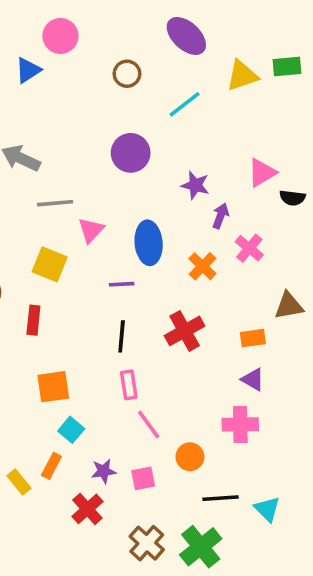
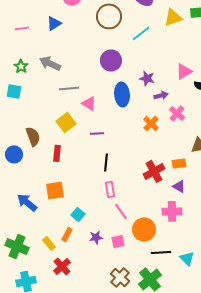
blue triangle: (28, 70) -> (54, 23), moved
brown circle: (127, 74) -> (109, 16), size x1.6
purple arrow: (221, 216) -> (161, 95), turned 56
pink triangle: (91, 230) -> (89, 103), turned -42
blue ellipse: (149, 243) -> (122, 94), moved
yellow square: (50, 264) -> (66, 122), turned 30
purple line: (122, 284) -> (97, 133), moved
red cross: (185, 331) -> (154, 171), moved
orange square: (53, 387) -> (55, 190), moved
orange circle: (190, 457) -> (144, 229), size x1.5
red cross: (87, 509) -> (62, 266), moved

